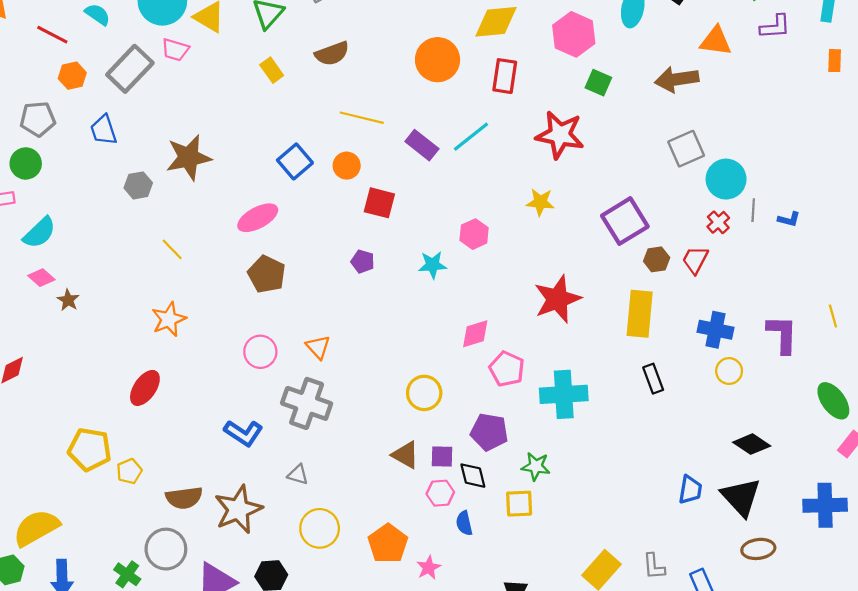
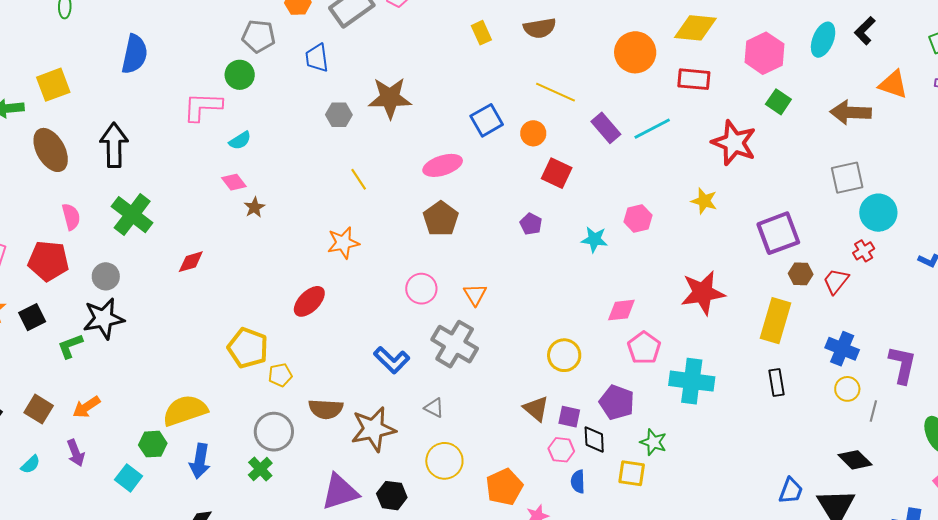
red rectangle: (505, 76) -> (694, 79), turned 76
gray line: (753, 210) -> (873, 411), moved
cyan semicircle: (39, 233) -> (240, 141), size x0.7
gray circle: (166, 549) -> (274, 432), moved

